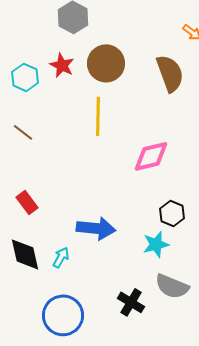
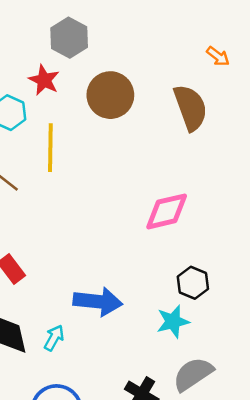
red star: (62, 65) -> (44, 80), moved
yellow line: (98, 116) -> (50, 148), moved
gray semicircle: (172, 286) -> (193, 374), turned 124

